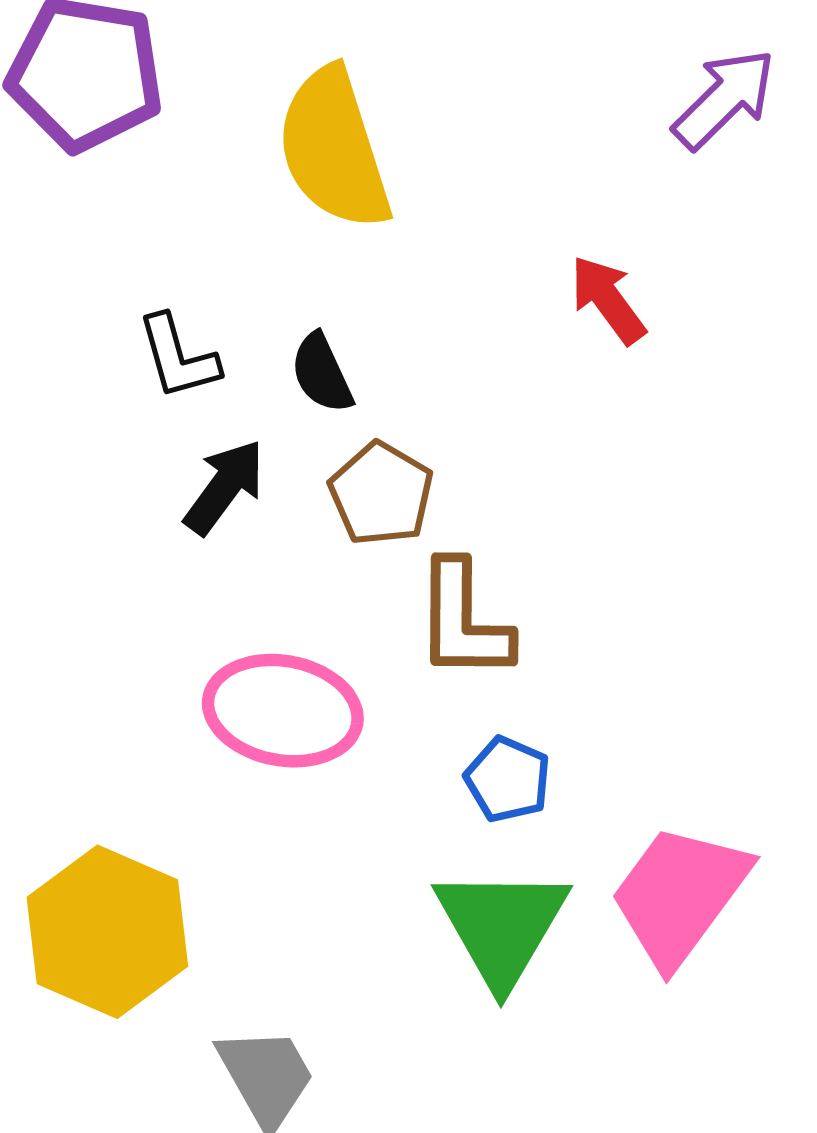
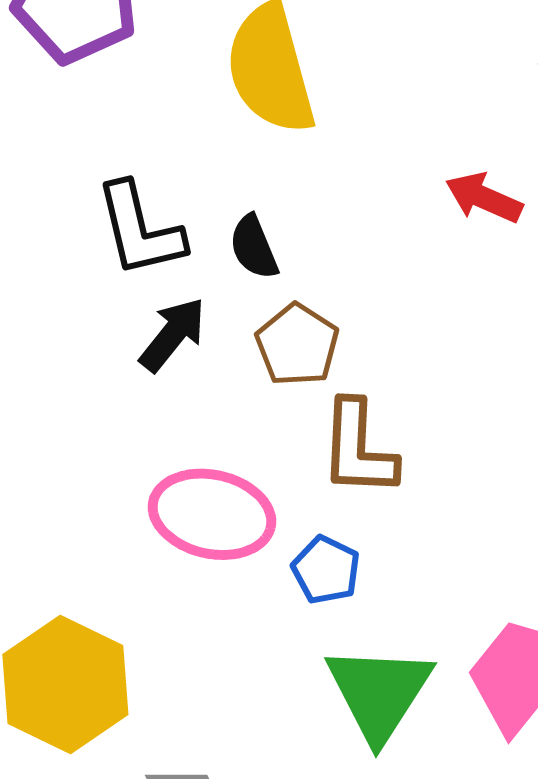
red arrow: (608, 300) -> (484, 198), turned -32
black L-shape: (178, 357) -> (140, 230), size x1.4
blue pentagon: (508, 779) -> (326, 570), moved

